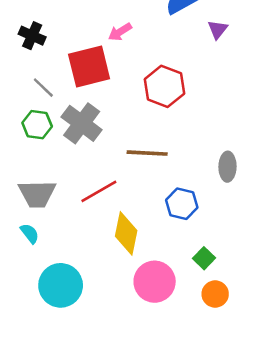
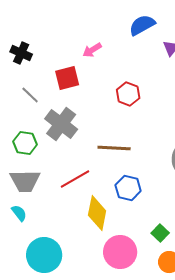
red square: (89, 67) -> (67, 78), size x0.7
red hexagon: (164, 86) -> (128, 94), size x0.7
green hexagon: (37, 125) -> (25, 143), moved
blue hexagon: (182, 204) -> (128, 188), moved

